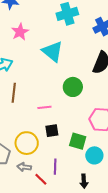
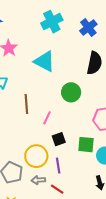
brown line: (14, 93) -> (26, 104), moved
pink line: (44, 107) -> (47, 118), turned -48
purple line: (55, 167) -> (58, 166), moved

